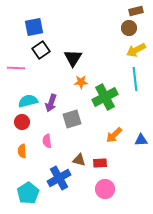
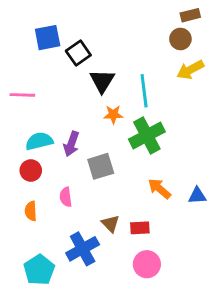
black square: (41, 50) -> (78, 53), moved
cyan line: (135, 79) -> (144, 91), moved
orange arrow: (114, 135) -> (159, 189), turned 84
brown triangle: (79, 160) -> (110, 224), turned 32

